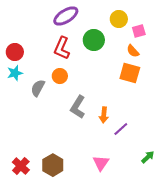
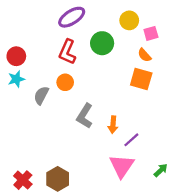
pink triangle: (101, 163) -> (122, 166), moved, size x1.4

